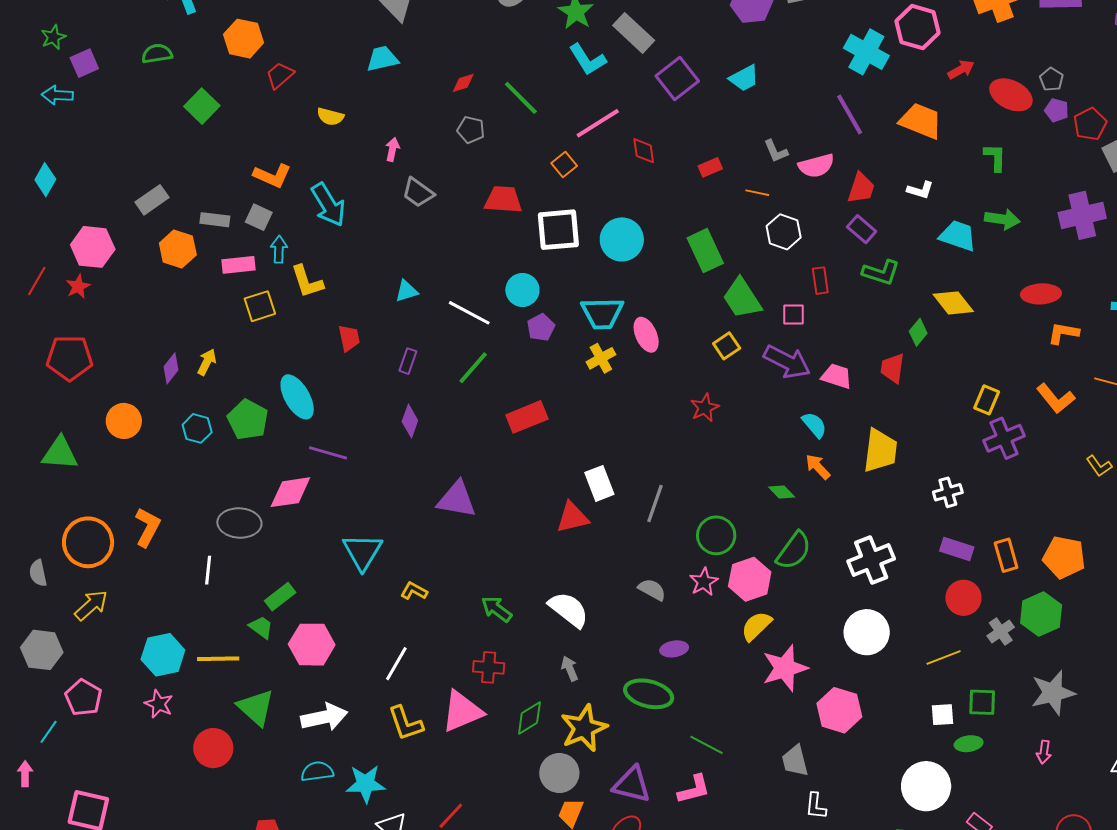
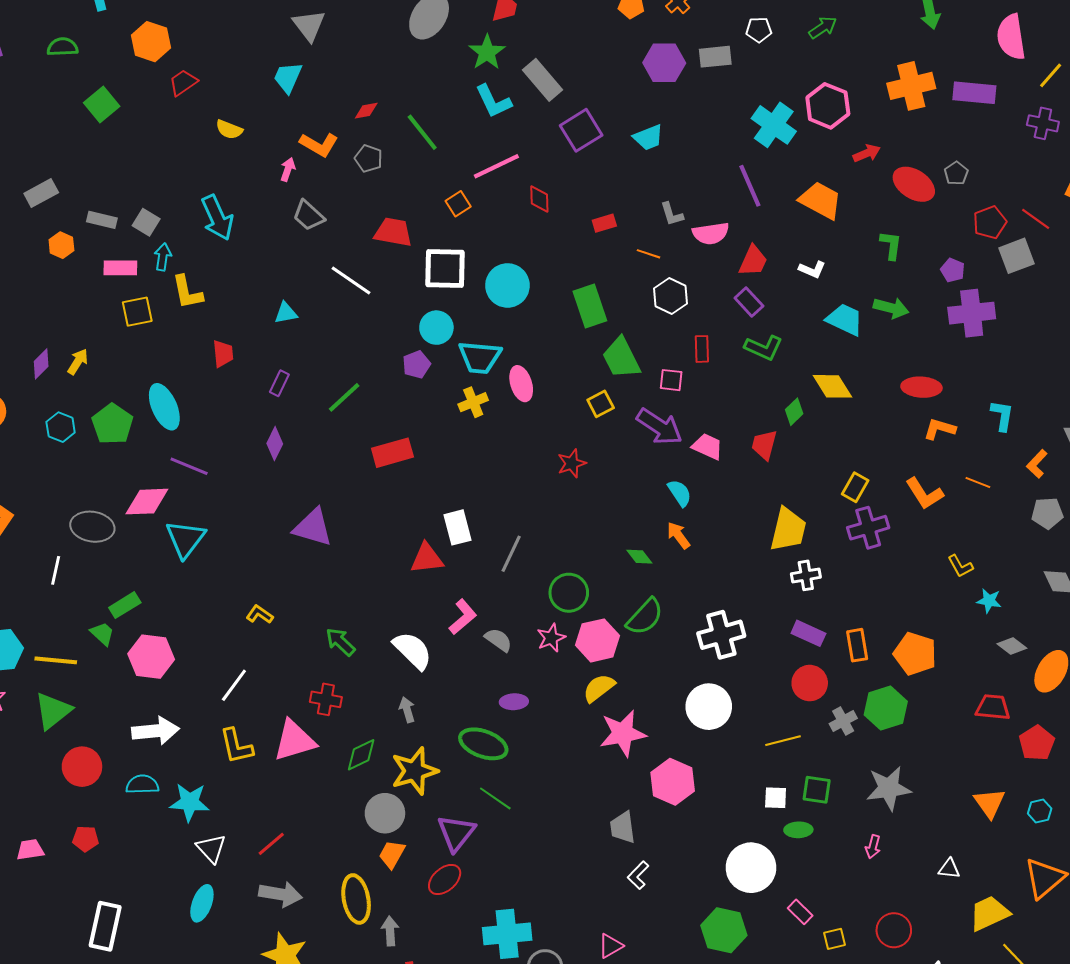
cyan trapezoid: (382, 59) -> (288, 77), turned -60
purple pentagon: (1057, 110) -> (953, 270), moved
orange L-shape: (272, 176) -> (319, 145), moved
orange hexagon: (178, 249) -> (61, 245), size x0.7
cyan circle: (522, 290) -> (436, 328), moved
white line: (469, 313) -> (351, 281), moved
yellow trapezoid: (880, 451) -> (788, 530), moved
cyan triangle: (363, 552) -> (186, 539), moved
green triangle: (256, 708) -> (53, 711), moved, turned 33
green line: (706, 745) -> (495, 798), moved
red circle: (213, 748) -> (82, 767), moved
purple triangle: (632, 784) -> (456, 833), turned 48
pink L-shape: (694, 789) -> (463, 617), moved, turned -33
white L-shape: (816, 806) -> (638, 875), turned 32

